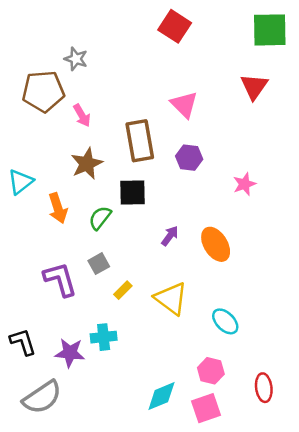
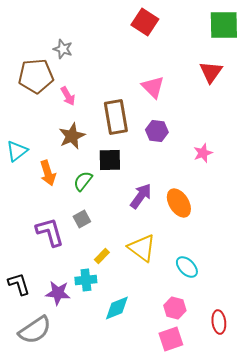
purple arrow: (170, 236) -> (141, 196), size x1.5
yellow rectangle: (123, 290) -> (102, 256), moved
cyan diamond: (161, 396) -> (117, 308), moved

